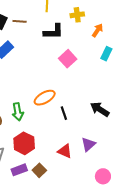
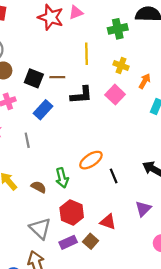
yellow cross: (77, 15) -> (121, 66), turned 32
black L-shape: (53, 32) -> (81, 95), moved
pink square: (68, 59) -> (115, 95), moved
red triangle: (65, 151) -> (108, 222), moved

